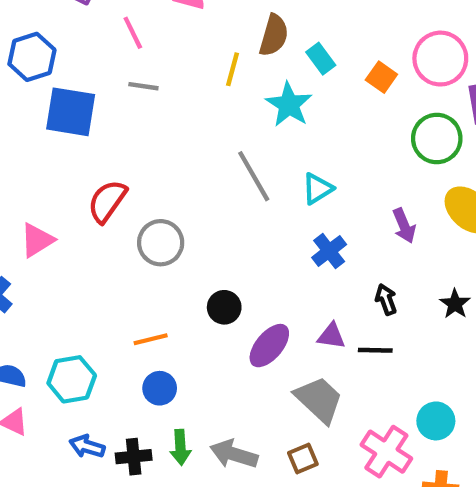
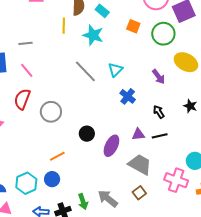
pink line: (133, 33) -> (27, 70), moved
orange square: (381, 77) -> (133, 26), moved
blue circle: (160, 388) -> (52, 179), moved
gray arrow: (234, 454) -> (108, 199), turned 35

